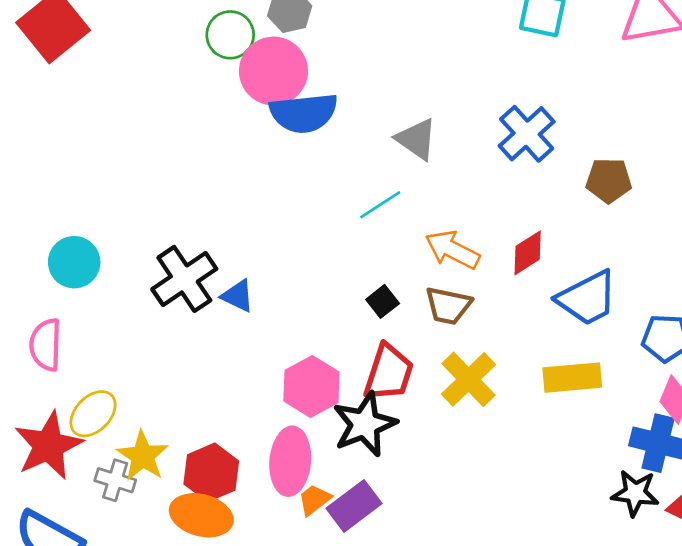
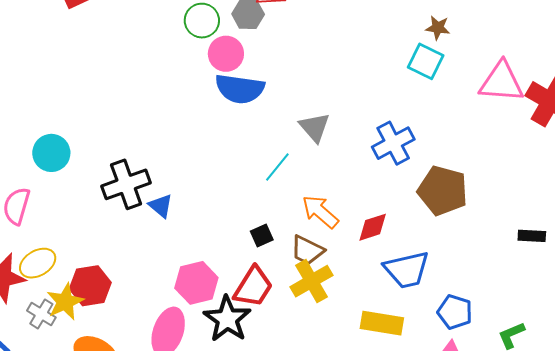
pink circle: (273, 71) -> (226, 54), size x0.7
brown pentagon: (609, 180) -> (443, 191), size x1.5
cyan line: (380, 205) -> (277, 167), turned -32
yellow cross: (469, 379) -> (312, 281), moved
black star: (365, 424) -> (227, 319), turned -30
red hexagon: (211, 472) -> (90, 286), moved

